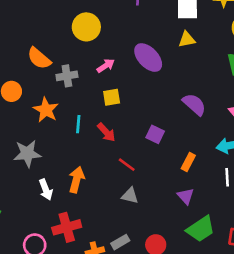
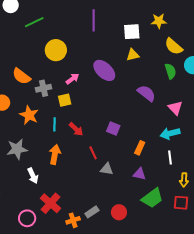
yellow square: (112, 97) -> (65, 100), moved
purple semicircle: (194, 104) -> (146, 93), moved
red line: (127, 165) -> (93, 153), turned 32
orange arrow: (77, 180) -> (55, 154), moved
gray triangle: (130, 196) -> (107, 169), moved
purple triangle: (186, 196) -> (139, 174), turned -32
red cross: (67, 227) -> (50, 203), turned -30

